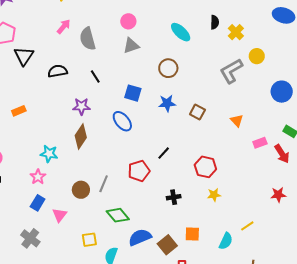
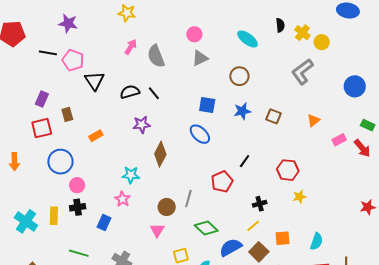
yellow circle: (257, 56) -> (322, 42), moved
black line: (95, 77) -> (154, 93), moved
purple star: (81, 106) -> (142, 125), moved
orange triangle: (237, 121) -> (314, 120), turned 40
red star: (278, 195) -> (368, 207), moved
blue rectangle: (38, 203) -> (104, 223), moved
pink triangle: (60, 215) -> (157, 230), moved
yellow line: (247, 226) -> (253, 226), moved

